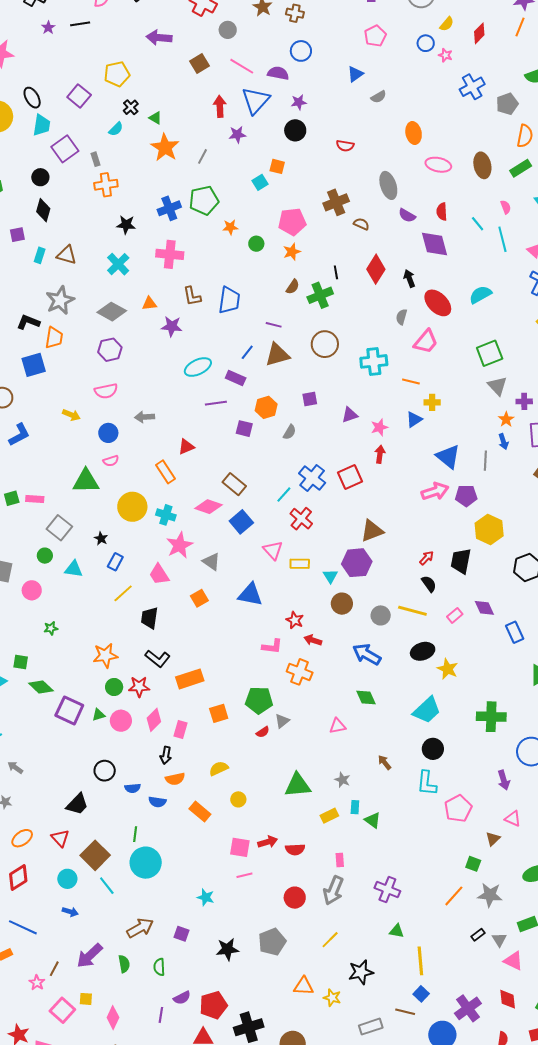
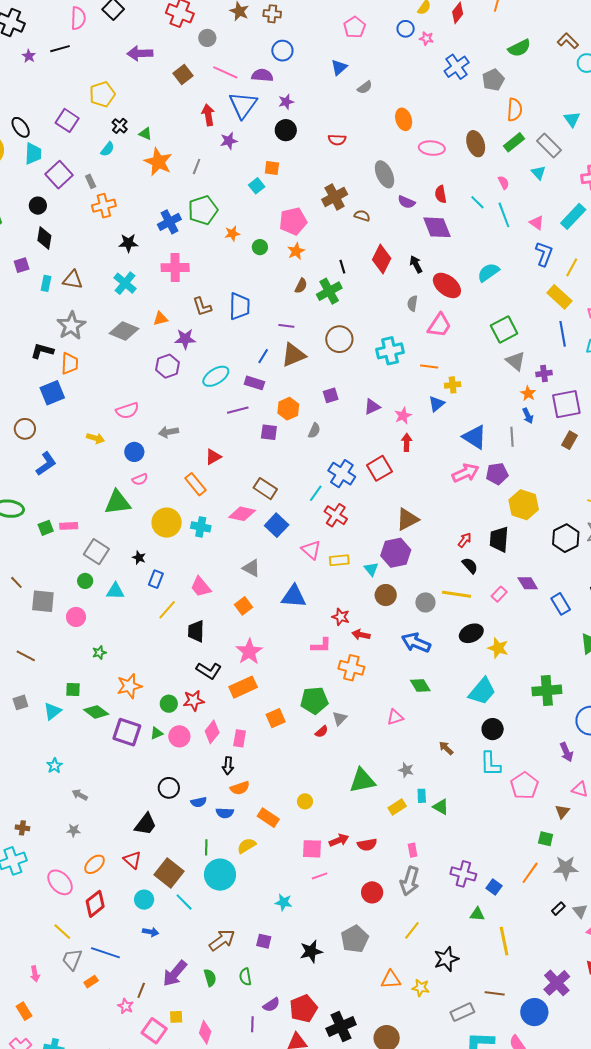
purple hexagon: (110, 350) -> (167, 366), moved
pink star: (179, 545) -> (249, 652), moved
orange star: (105, 655) -> (129, 686), moved
yellow semicircle: (219, 768) -> (247, 846), moved
blue square: (421, 994) -> (494, 887), moved

